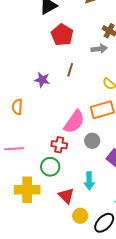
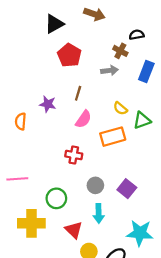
orange semicircle: (17, 107) -> (21, 121), moved
pink semicircle: (74, 122) -> (83, 119), moved, size x0.7
gray circle: (92, 141) -> (95, 185), moved
red cross: (59, 145) -> (74, 155), moved

